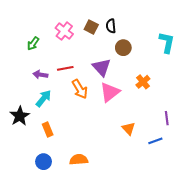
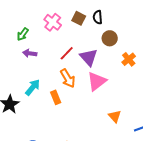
red line: (65, 68) -> (67, 53), moved, turned -35
purple arrow: (40, 75) -> (30, 53), moved
orange cross: (143, 82) -> (129, 59), moved
orange rectangle: (48, 130) -> (56, 97), moved

